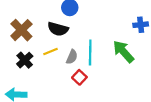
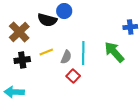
black semicircle: (58, 29) -> (47, 20), moved
black cross: (25, 60) -> (22, 60), turned 35

